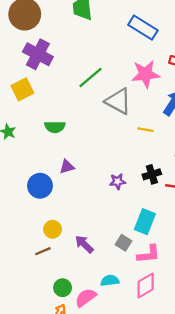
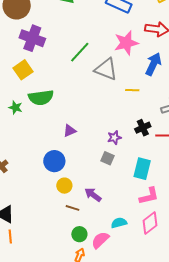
green semicircle: (55, 127) -> (41, 98), moved, size x1.4
blue circle: (40, 186) -> (54, 161), moved
gray square: (123, 243) -> (108, 158), moved
brown line: (43, 251) -> (72, 208), moved, turned 48

